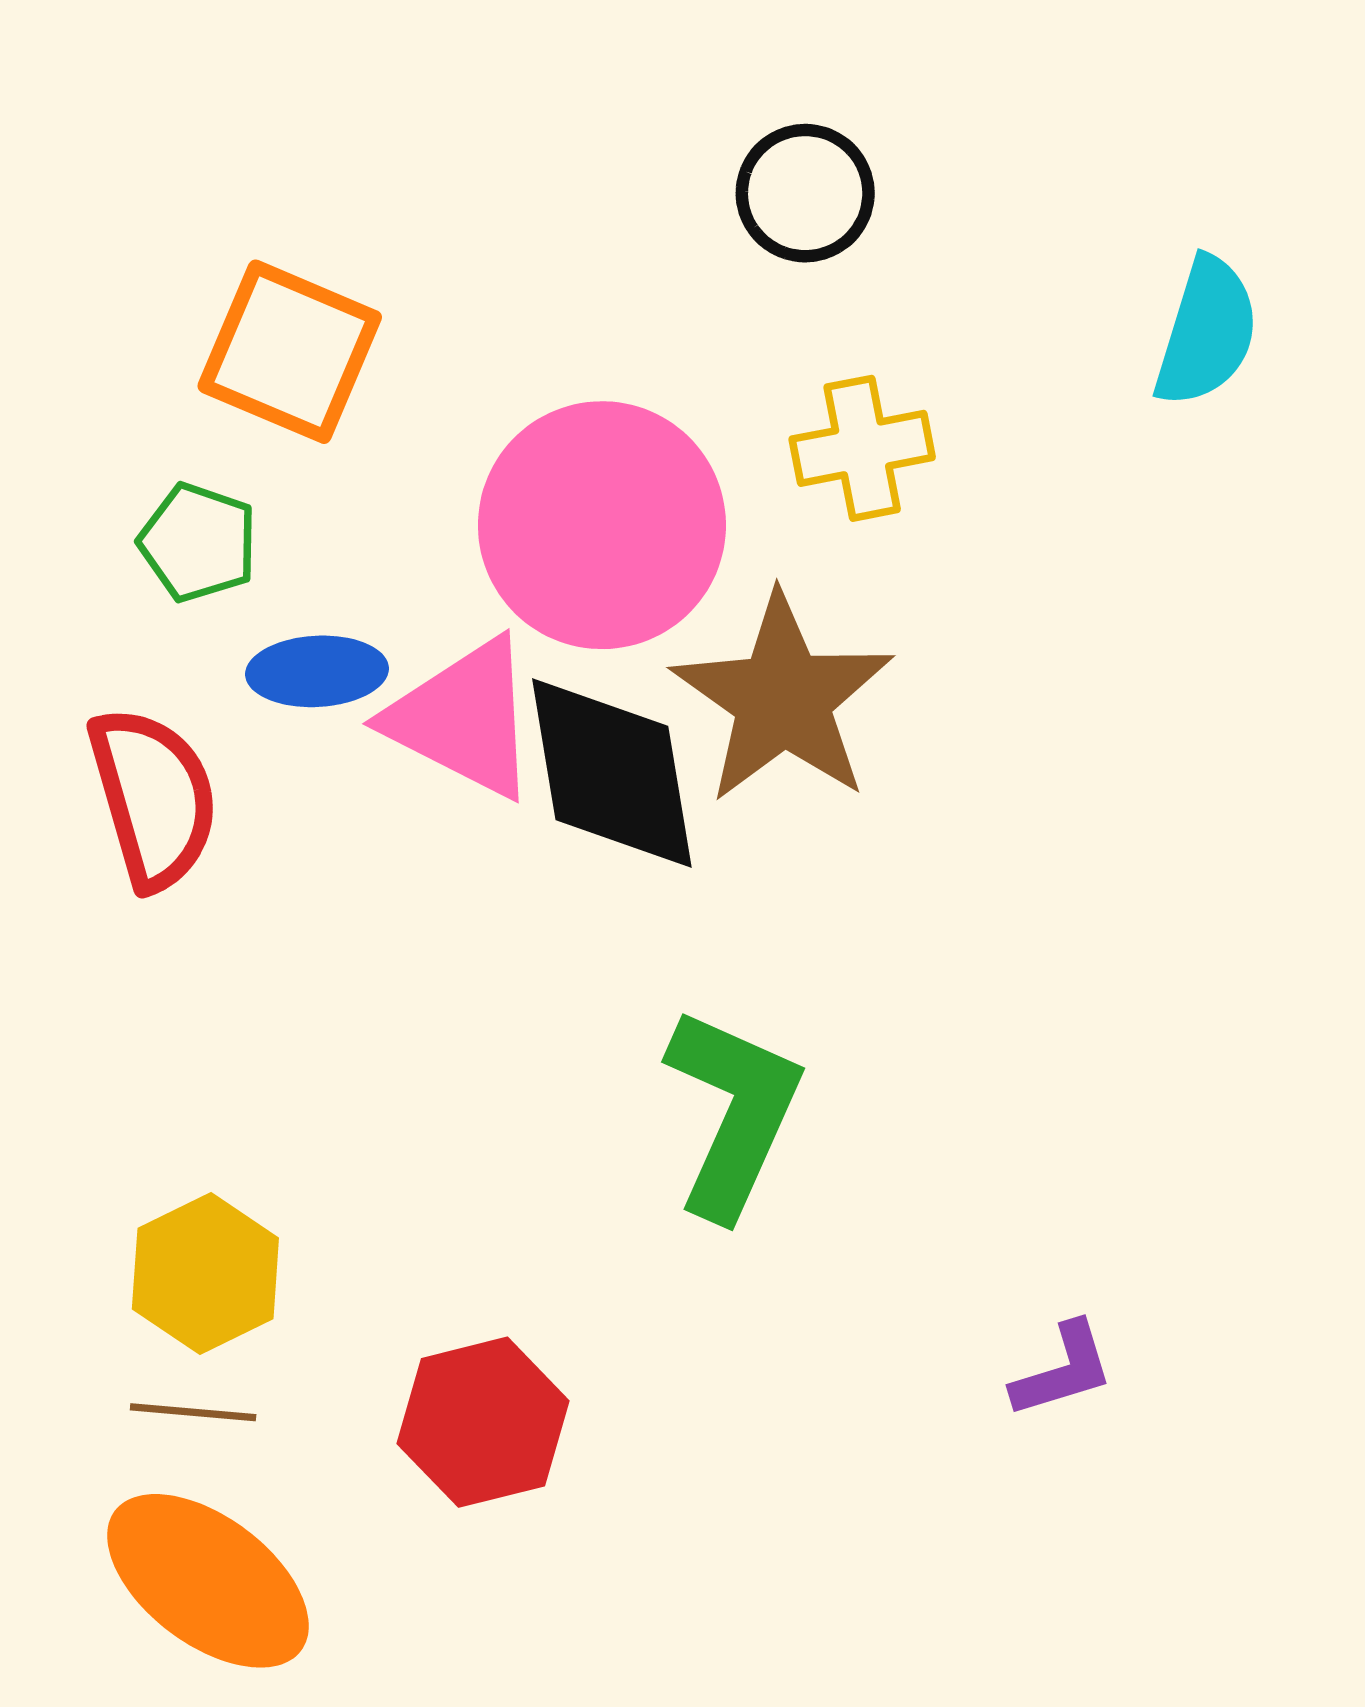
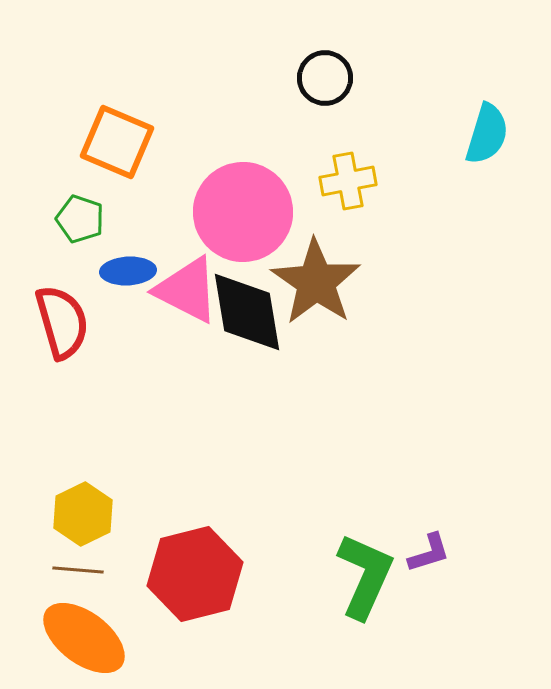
green L-shape: (733, 1112) -> (365, 576), moved
red hexagon: (483, 1422) -> (195, 574), size x1.4

